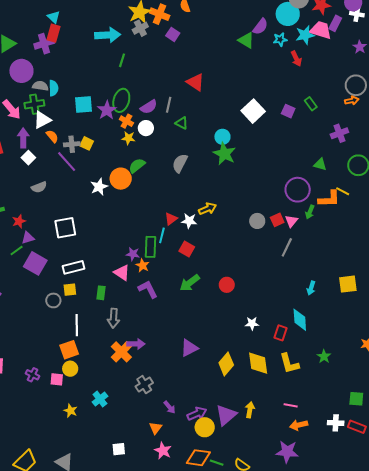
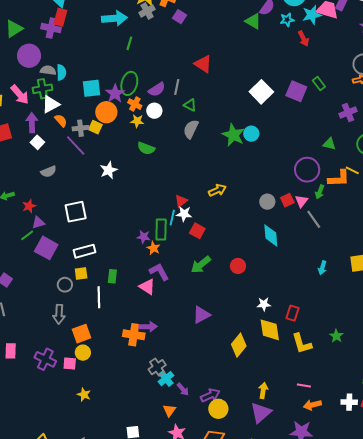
purple cross: (44, 44) -> (51, 28), turned 30
purple square: (288, 111) -> (296, 91), size x1.5
cyan circle: (222, 137) -> (251, 134), moved
gray semicircle: (180, 163) -> (191, 129), moved
green semicircle: (137, 166) -> (146, 148), turned -120
orange circle: (121, 179) -> (106, 112), moved
white star: (189, 221) -> (184, 214), moved
gray line: (287, 247) -> (314, 219), moved, turned -60
pink triangle: (122, 273) -> (147, 287), moved
gray arrow: (113, 318) -> (59, 314), moved
cyan diamond: (300, 320) -> (271, 235), moved
white line: (77, 325) -> (99, 297), moved
purple triangle: (189, 348) -> (201, 315), moved
orange cross: (121, 352) -> (134, 335), turned -35
yellow diamond: (258, 363) -> (270, 330), moved
purple cross: (32, 375) -> (45, 359), size x1.5
cyan cross: (100, 399) -> (166, 379), moved
purple triangle: (226, 415) -> (261, 413), moved

